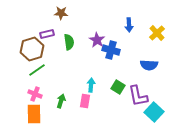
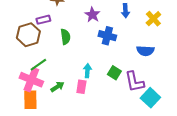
purple star: (97, 40) -> (92, 15), moved
green semicircle: (69, 42) -> (65, 37), moved
green line: (37, 70) -> (38, 65), moved
pink cross: (35, 94) -> (31, 80), size x1.6
green arrow: (61, 101) -> (57, 87), turned 40

